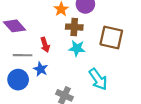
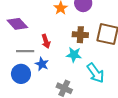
brown cross: (74, 27) -> (80, 35), moved
cyan star: (77, 48) -> (74, 55), moved

